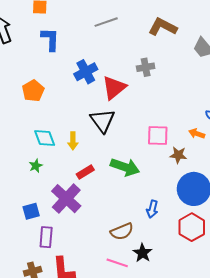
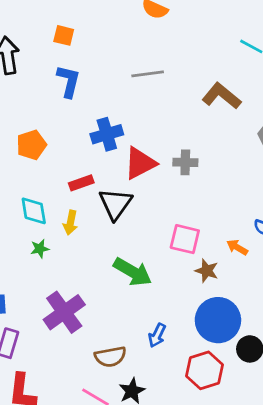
gray cross: (146, 67) -> (185, 162), moved
green star: (36, 166) -> (40, 249), moved
red rectangle: (85, 172) -> (81, 183), moved
purple cross: (66, 199) -> (64, 312), moved

